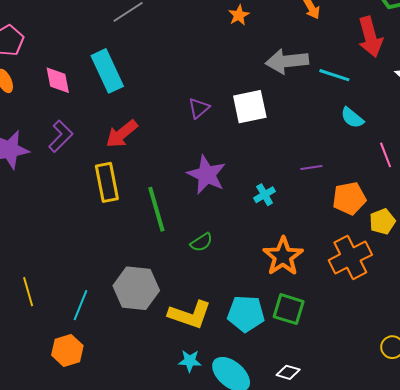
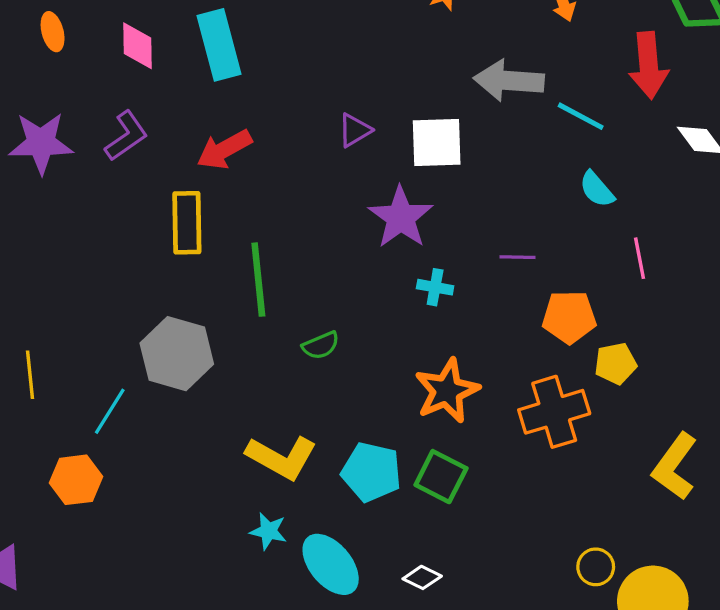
purple star: (207, 175) -> (401, 217), moved
cyan cross: (265, 195) -> (435, 287), turned 30
gray hexagon: (136, 288) -> (177, 354), moved

